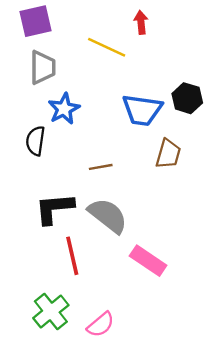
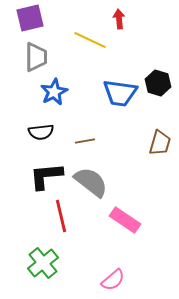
black semicircle: (35, 141) -> (41, 132), moved, turned -105
brown trapezoid: (168, 154) -> (160, 143), moved
pink semicircle: (101, 325) -> (113, 280), moved

